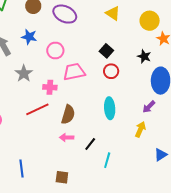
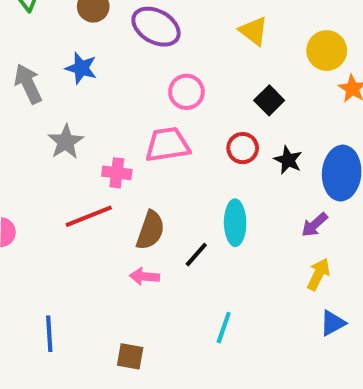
pink circle: (55, 51) -> (186, 92), moved
black square: (106, 51) -> (269, 100), moved
black star: (144, 56) -> (288, 160), moved
yellow arrow: (140, 129) -> (318, 274), moved
black line: (90, 144) -> (196, 255), moved

